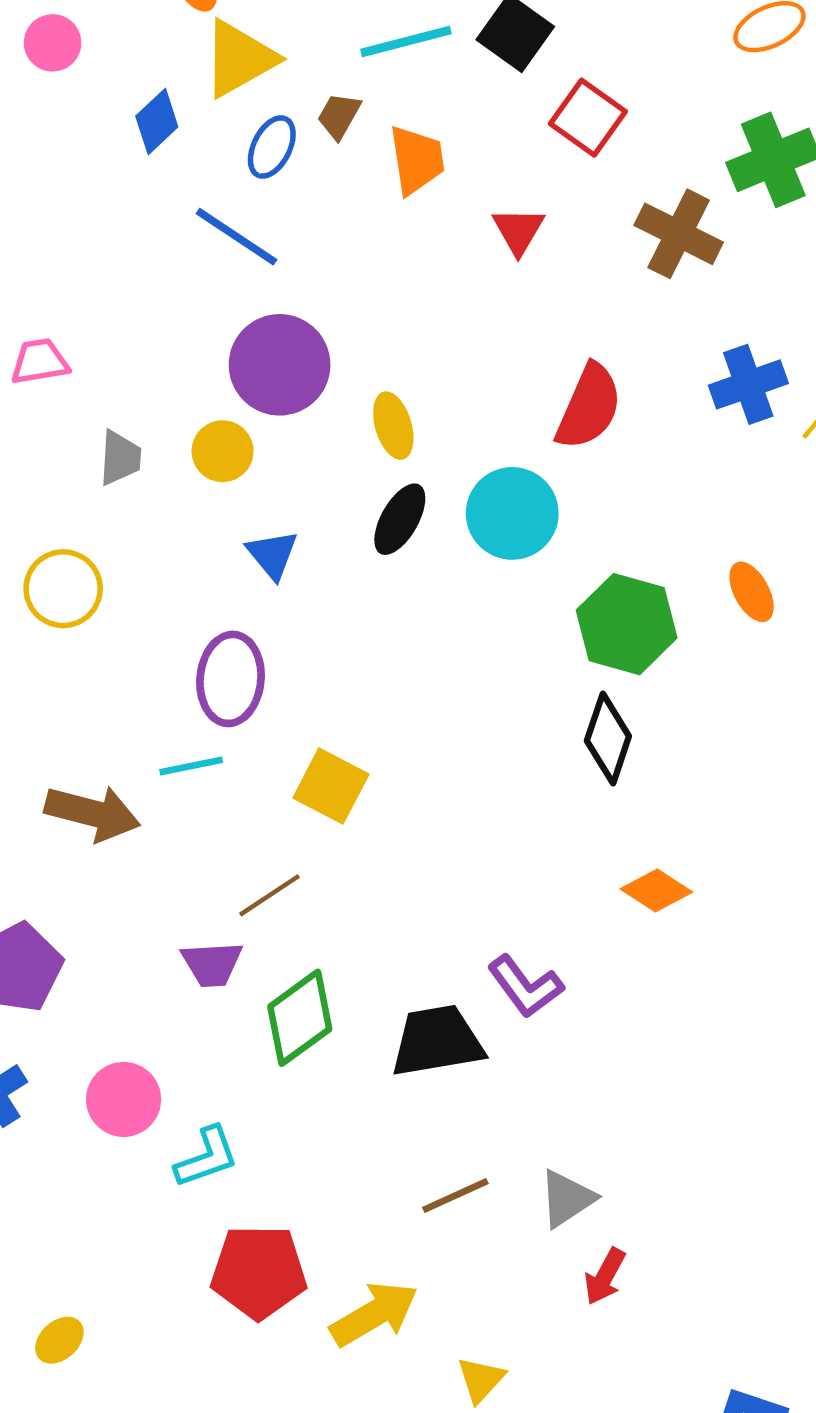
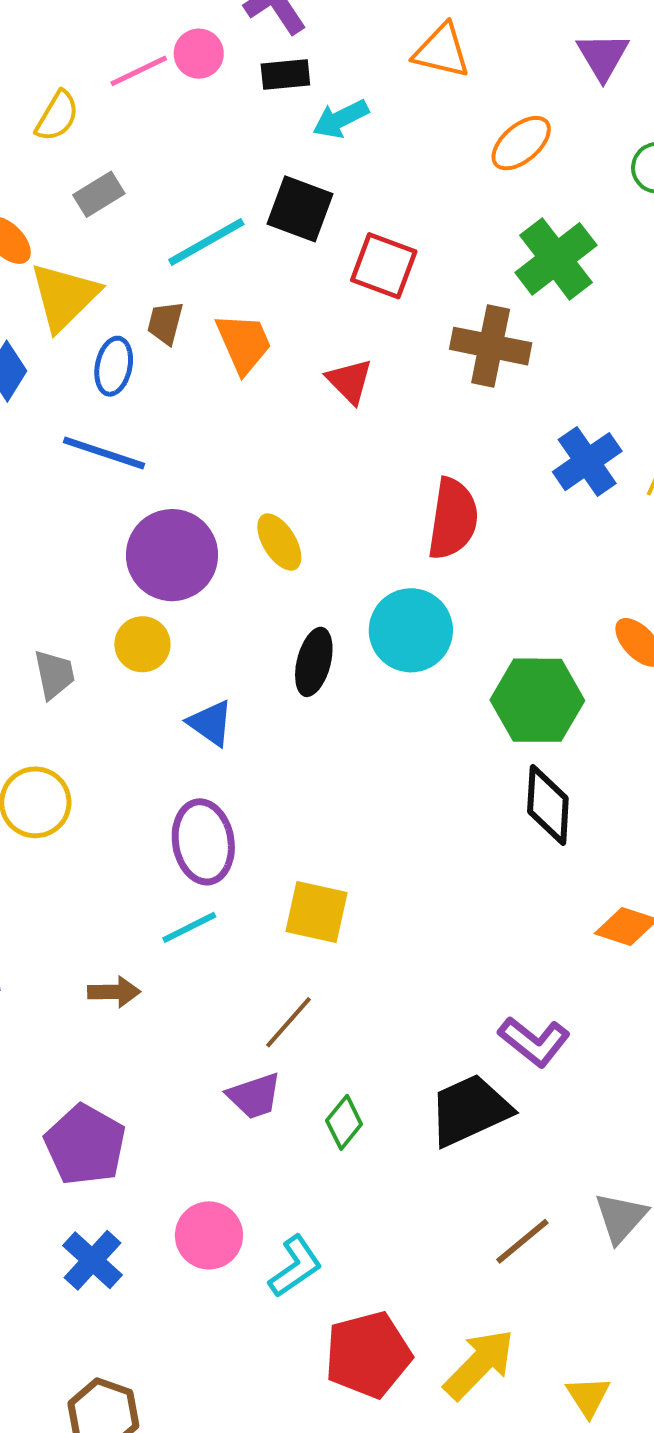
yellow ellipse: (393, 426) -> (279, 542), moved
brown arrow: (92, 813) -> (114, 992), size x0.6
green diamond: (300, 1018) -> (344, 1122), size x0.6

